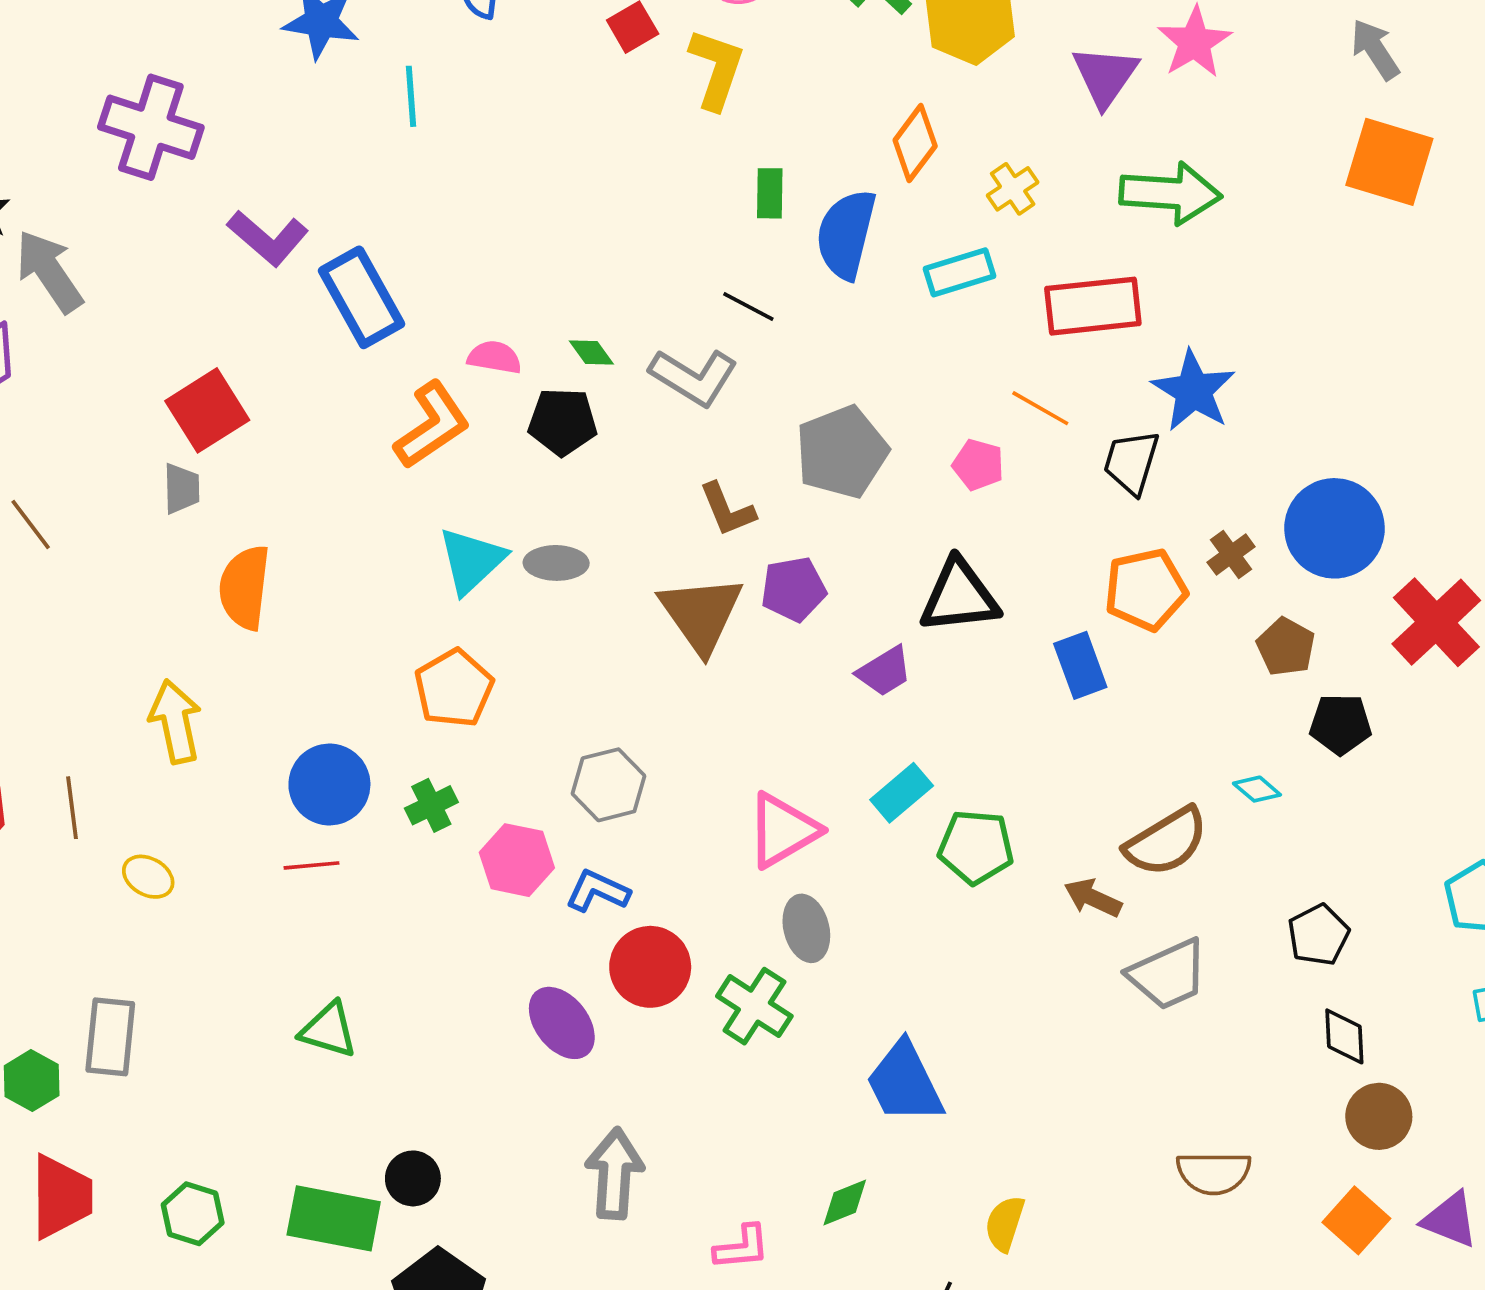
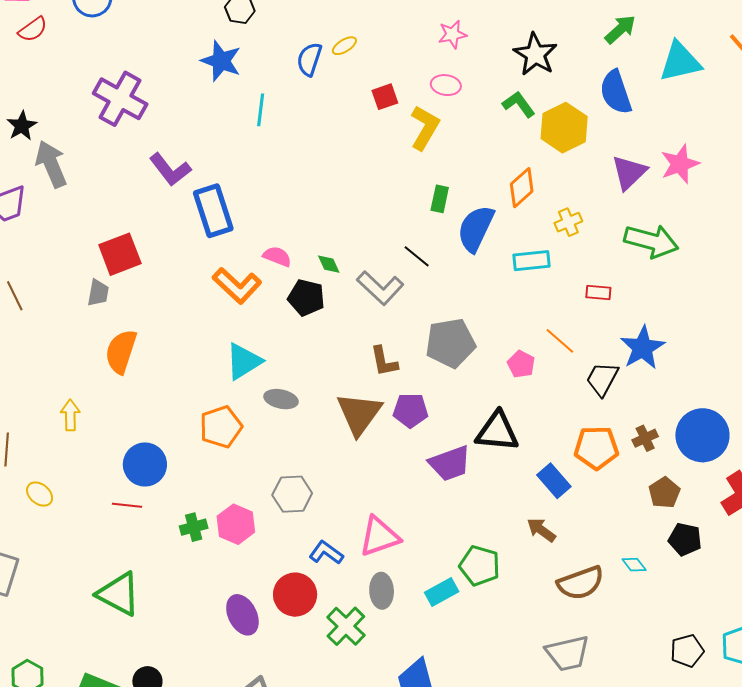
red rectangle: (1093, 306) -> (598, 292), size x0.5
orange L-shape: (432, 425) -> (237, 286), turned 66
gray ellipse: (556, 563) -> (281, 399), moved
blue rectangle: (1080, 665) -> (554, 481), turned -32
purple trapezoid: (884, 671) -> (450, 463), size x1.4
yellow arrow: (175, 722) -> (70, 415), size x0.7
cyan rectangle: (902, 793) -> (442, 592), moved
green cross: (431, 805) -> (194, 527), moved
blue L-shape: (598, 891) -> (326, 553), moved
brown arrow: (1093, 898) -> (541, 530), moved
black pentagon: (1318, 935) -> (687, 651), moved
green triangle: (329, 1030) -> (119, 594), size x1.4

